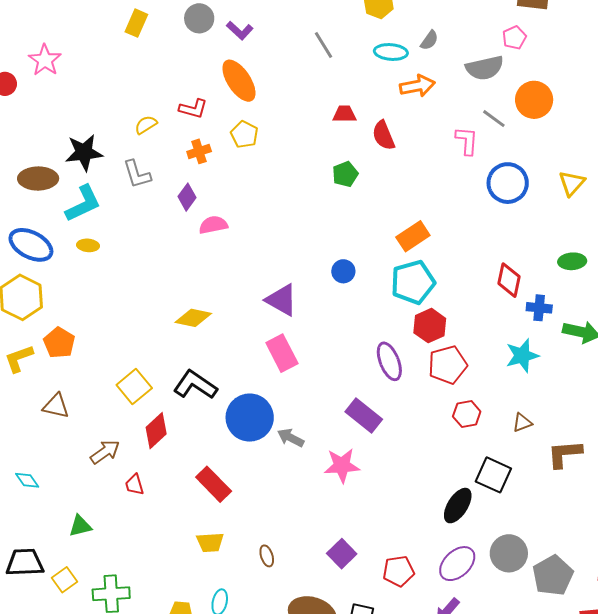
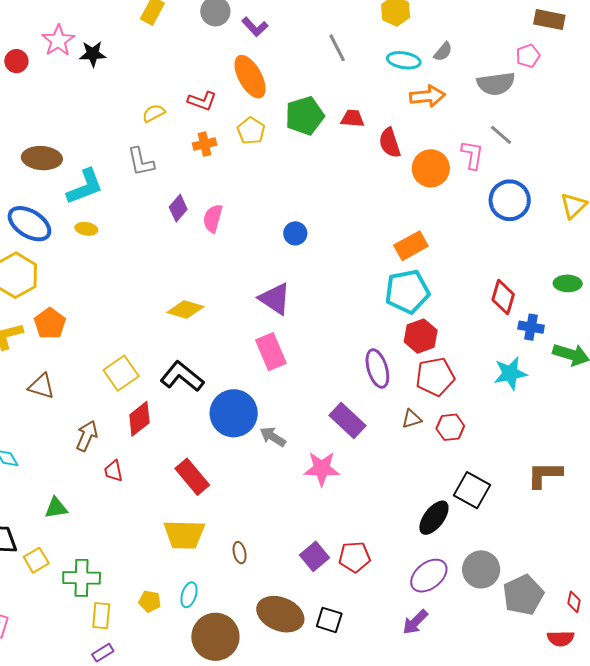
orange circle: (534, 100) -> (431, 168), moved
black star: (84, 152) -> (93, 54), moved, size x0.7
green pentagon: (345, 174) -> (305, 116), moved, size x1.5
purple diamond: (187, 197) -> (178, 208), moved
pink semicircle: (213, 225) -> (213, 218), turned -68
blue circle: (343, 271) -> (295, 233), moved
brown triangle: (522, 423) -> (412, 419), moved
brown arrow: (105, 452) -> (87, 436), turned -36
yellow trapezoid: (210, 542) -> (184, 535), size x1.5
red pentagon: (399, 571) -> (354, 557), moved

